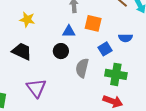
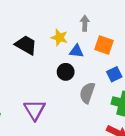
yellow star: (27, 20) -> (59, 38), moved
black trapezoid: (22, 51) -> (26, 45), moved

